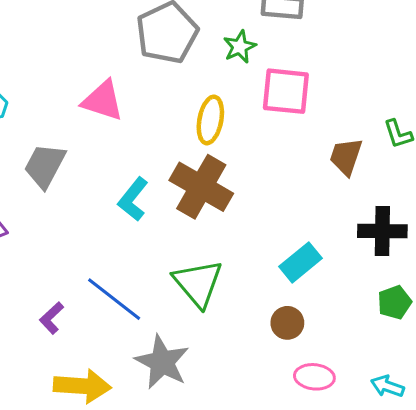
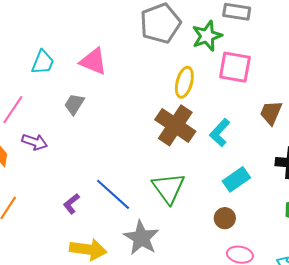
green star: (240, 47) -> (207, 36), size x1.4
pink triangle: (103, 101) -> (93, 61), moved
gray trapezoid: (45, 166) -> (74, 104), size x0.7
cyan L-shape: (133, 199) -> (220, 133), moved

